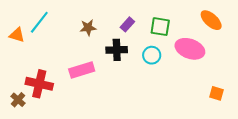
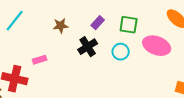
black cross: (117, 50) -> (88, 47), turned -30
pink rectangle: (82, 70) -> (40, 60), moved, size x0.6

